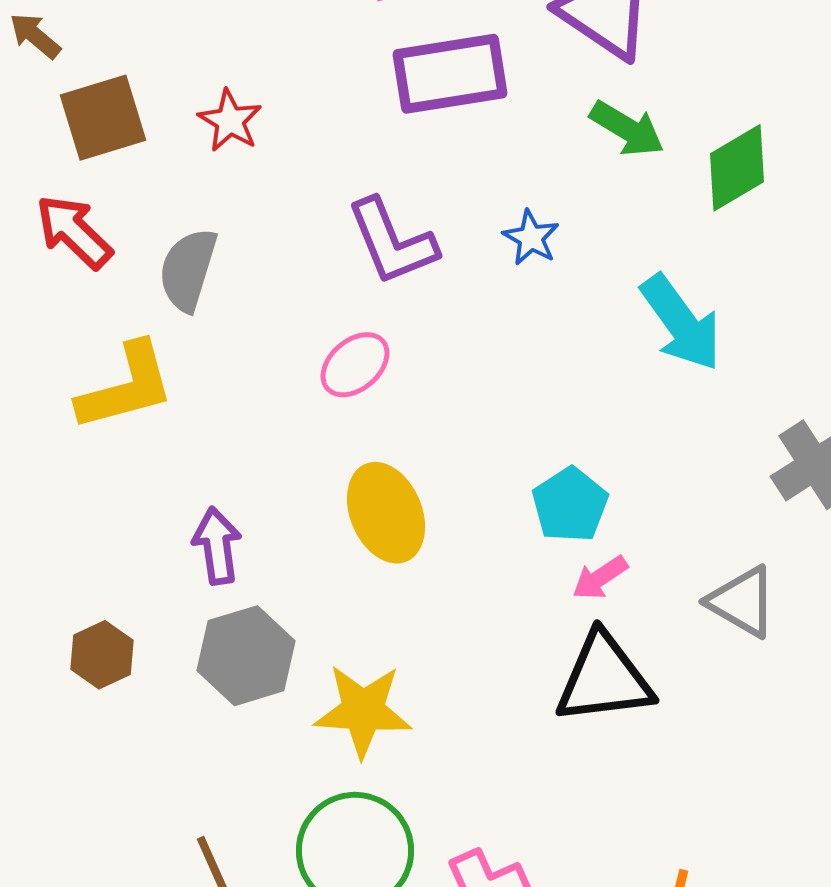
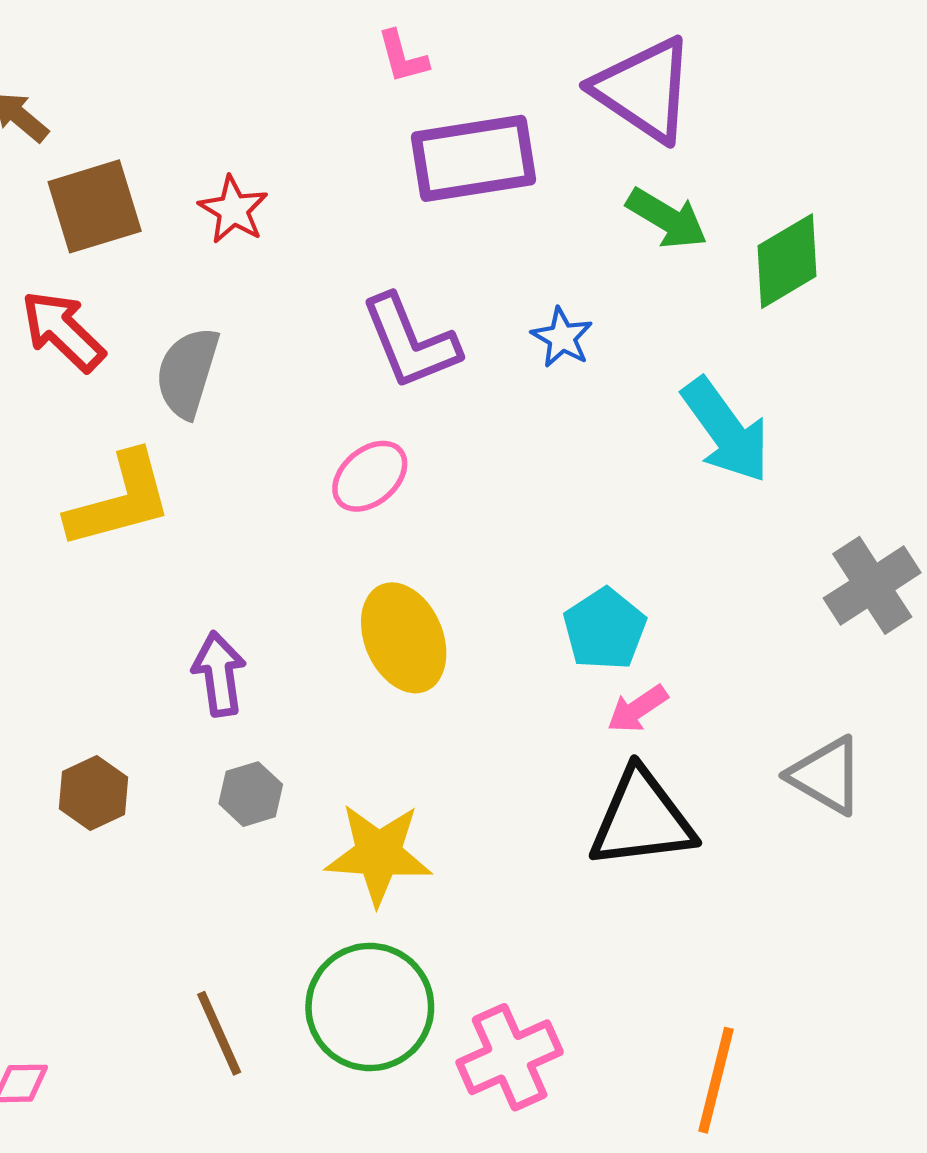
gray triangle: (742, 602) -> (826, 775), moved
gray hexagon: (246, 656) -> (251, 794), size x0.6

